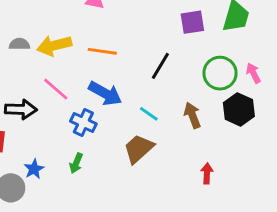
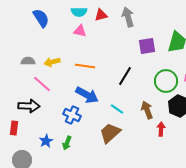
yellow arrow: (54, 45) -> (52, 62), size x0.7
pink line: (56, 89) -> (42, 84), moved
blue star: (34, 169) -> (46, 141), moved
red arrow: (207, 173) -> (161, 129), moved

